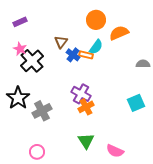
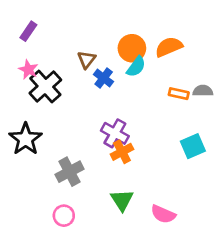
orange circle: (96, 20) -> (132, 48), moved
purple rectangle: (20, 22) -> (28, 31), turned -32
orange rectangle: (86, 55) -> (179, 94), moved
gray cross: (42, 111) -> (69, 172), moved
pink circle: (37, 152) -> (64, 216), moved

